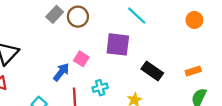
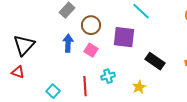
brown circle: (78, 17) -> (91, 25), moved
blue arrow: (61, 72) -> (68, 43), moved, turned -36

